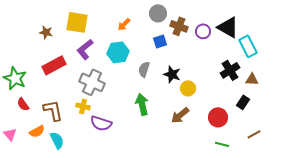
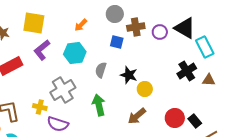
brown cross: (179, 26) -> (136, 27), turned -30
blue square: (160, 41) -> (117, 42), turned 32
gray cross: (92, 82) -> (63, 90), moved, turned 35
black rectangle: (243, 102) -> (195, 121), moved, turned -72

